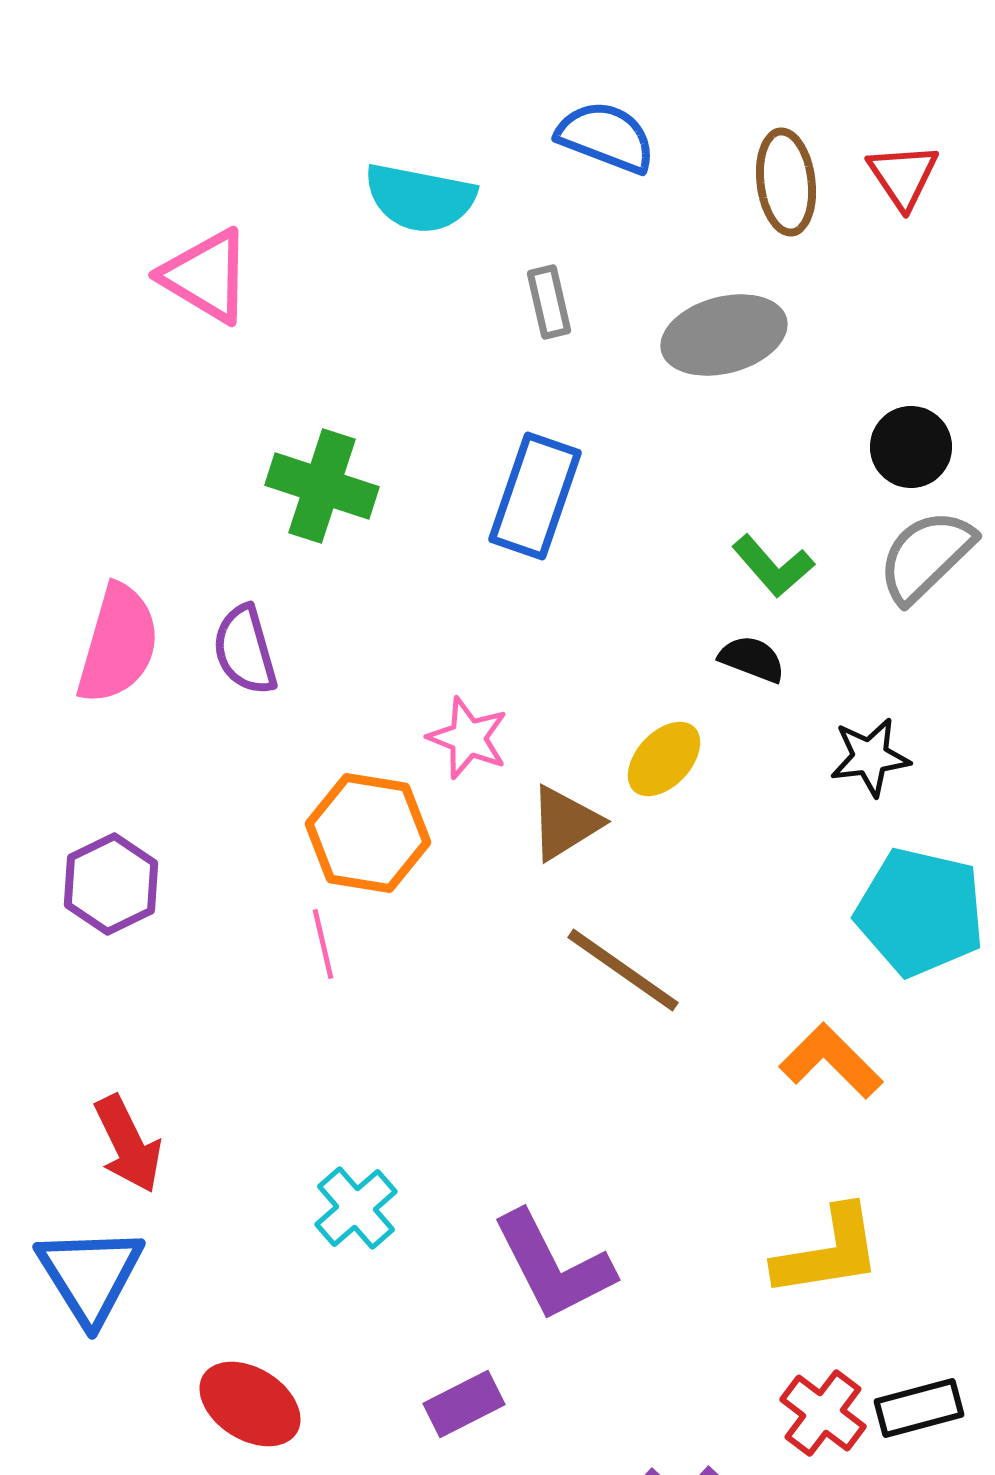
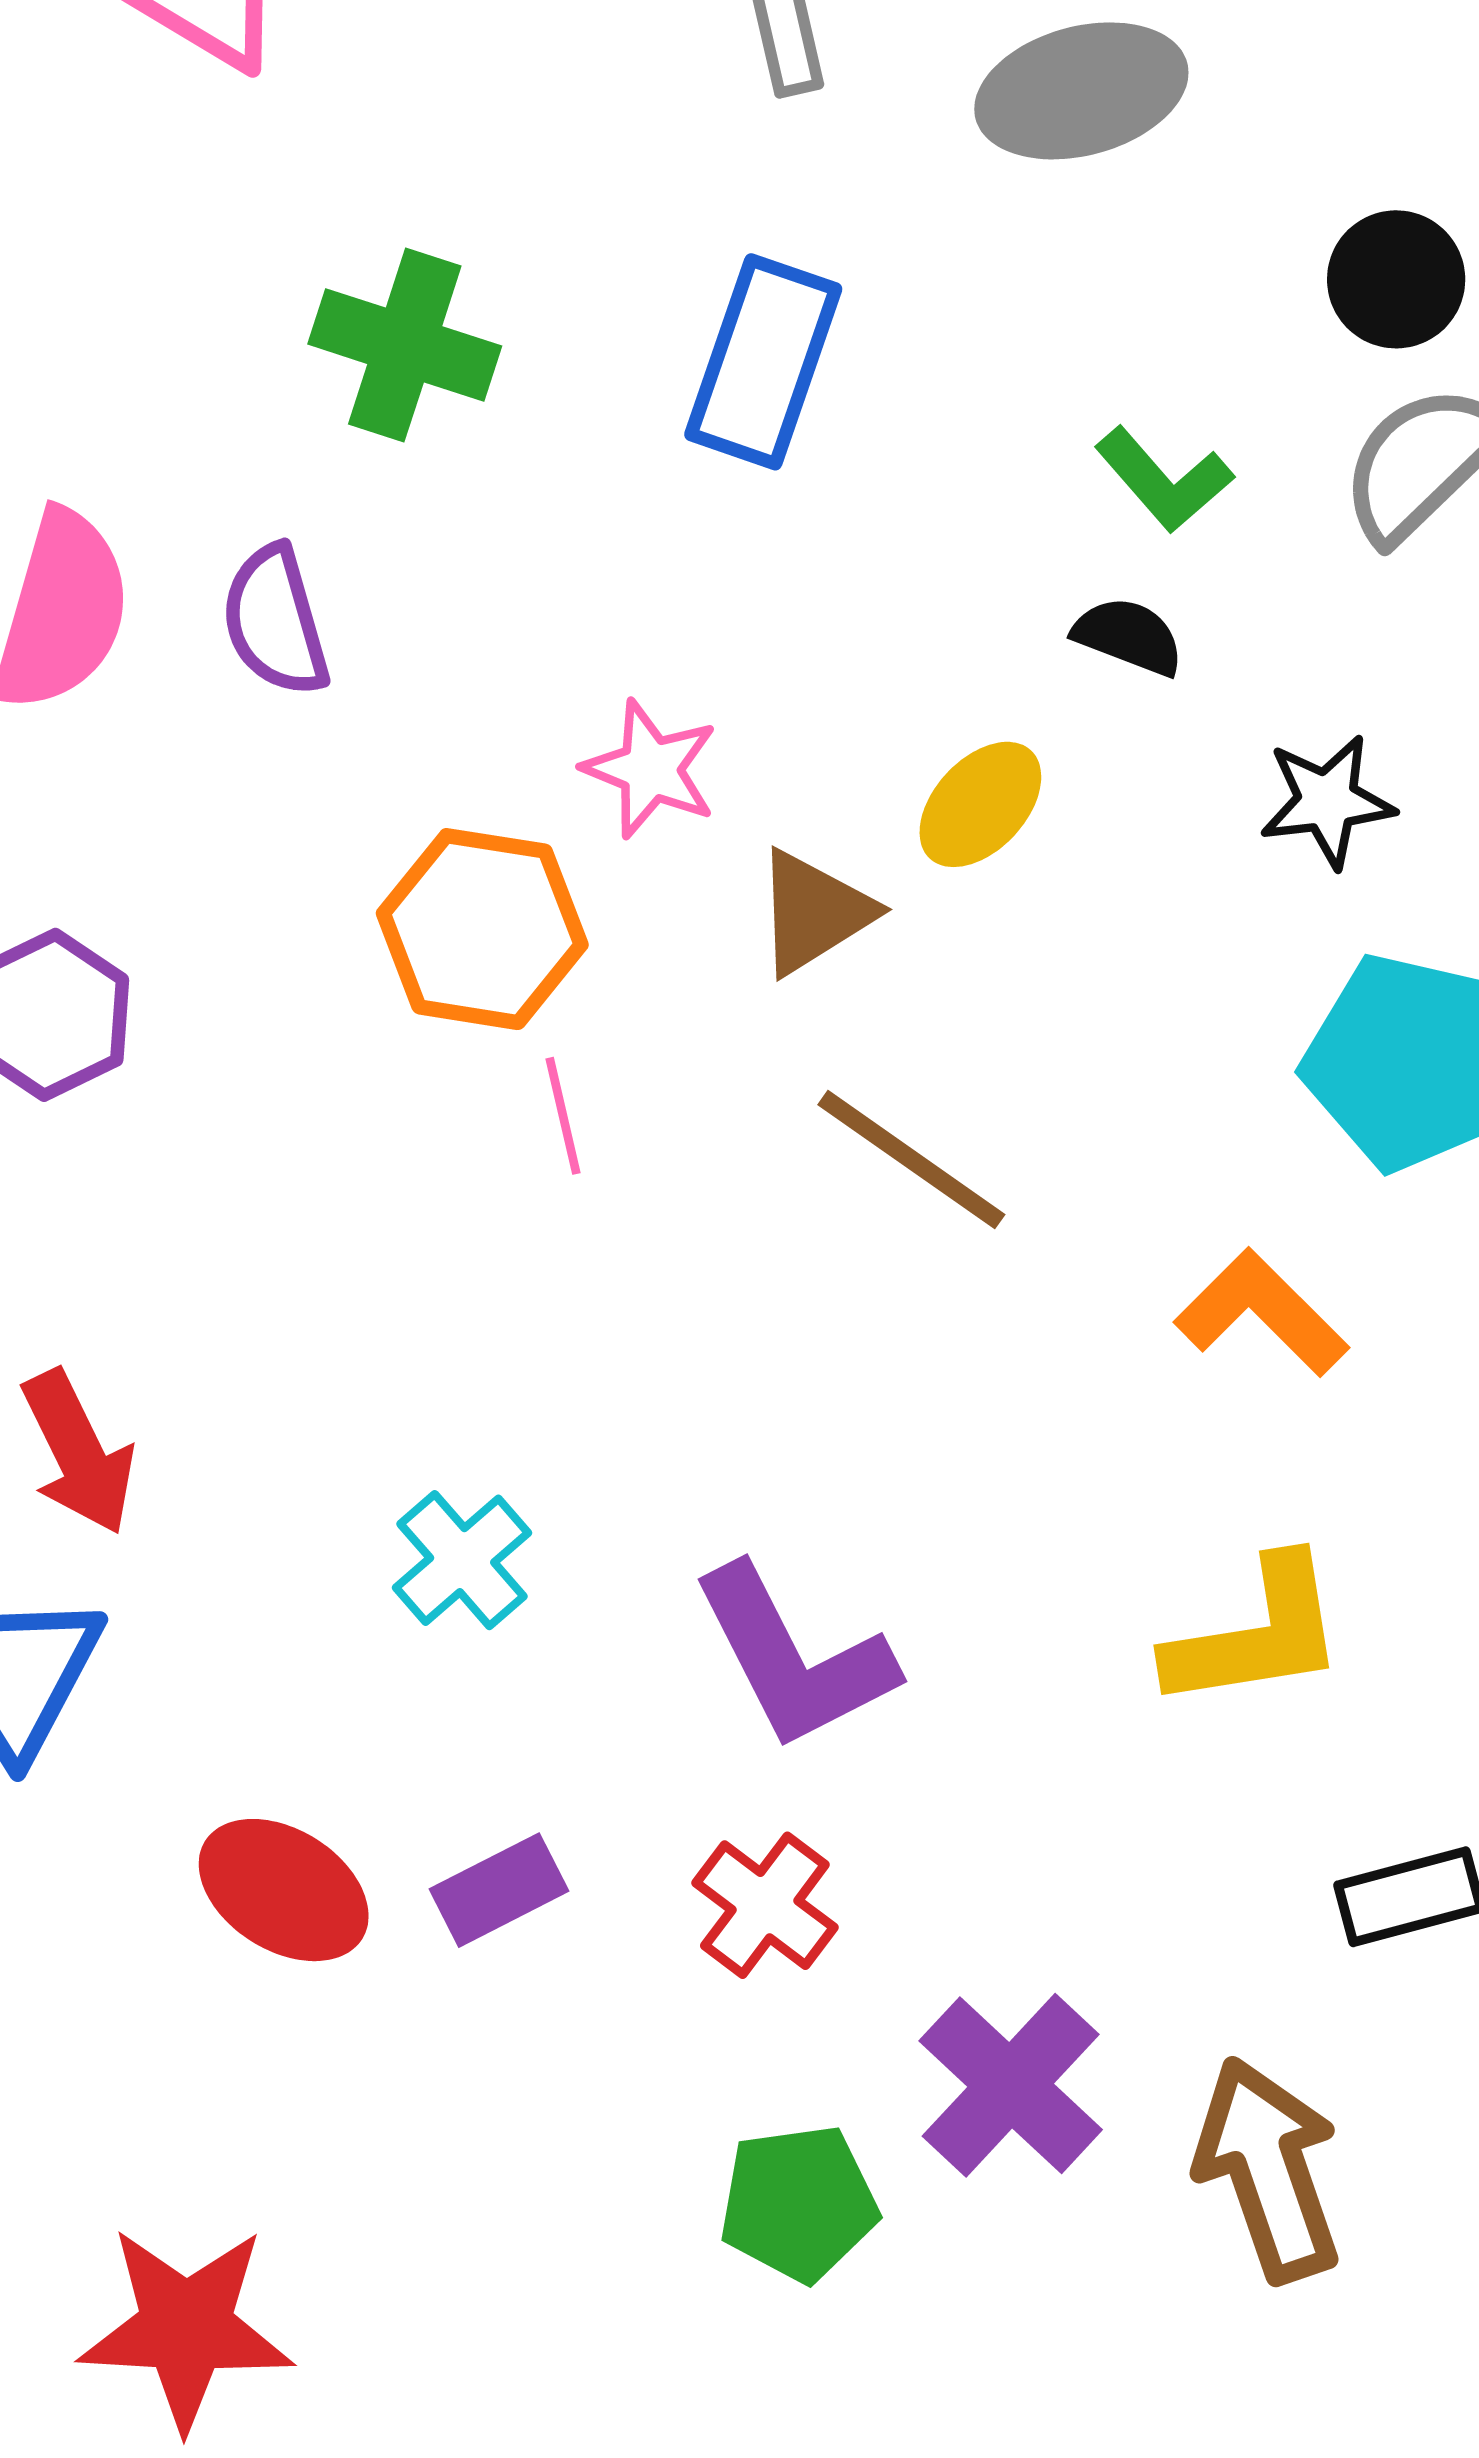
pink line: (323, 944) -> (563, 1116), moved
purple rectangle: (464, 1404) -> (499, 1890), moved
red cross: (823, 1413) -> (765, 1905), moved

